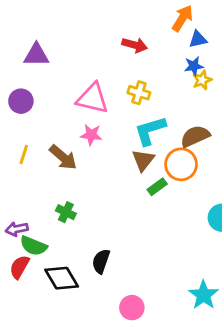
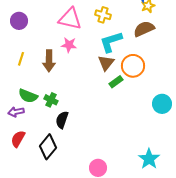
brown semicircle: (195, 136) -> (144, 29), moved
brown arrow: (63, 157) -> (49, 61), turned 50
green semicircle: (34, 246) -> (28, 96), moved
black semicircle: (101, 261) -> (62, 120), moved
black diamond: (62, 278) -> (48, 147), turned 70

